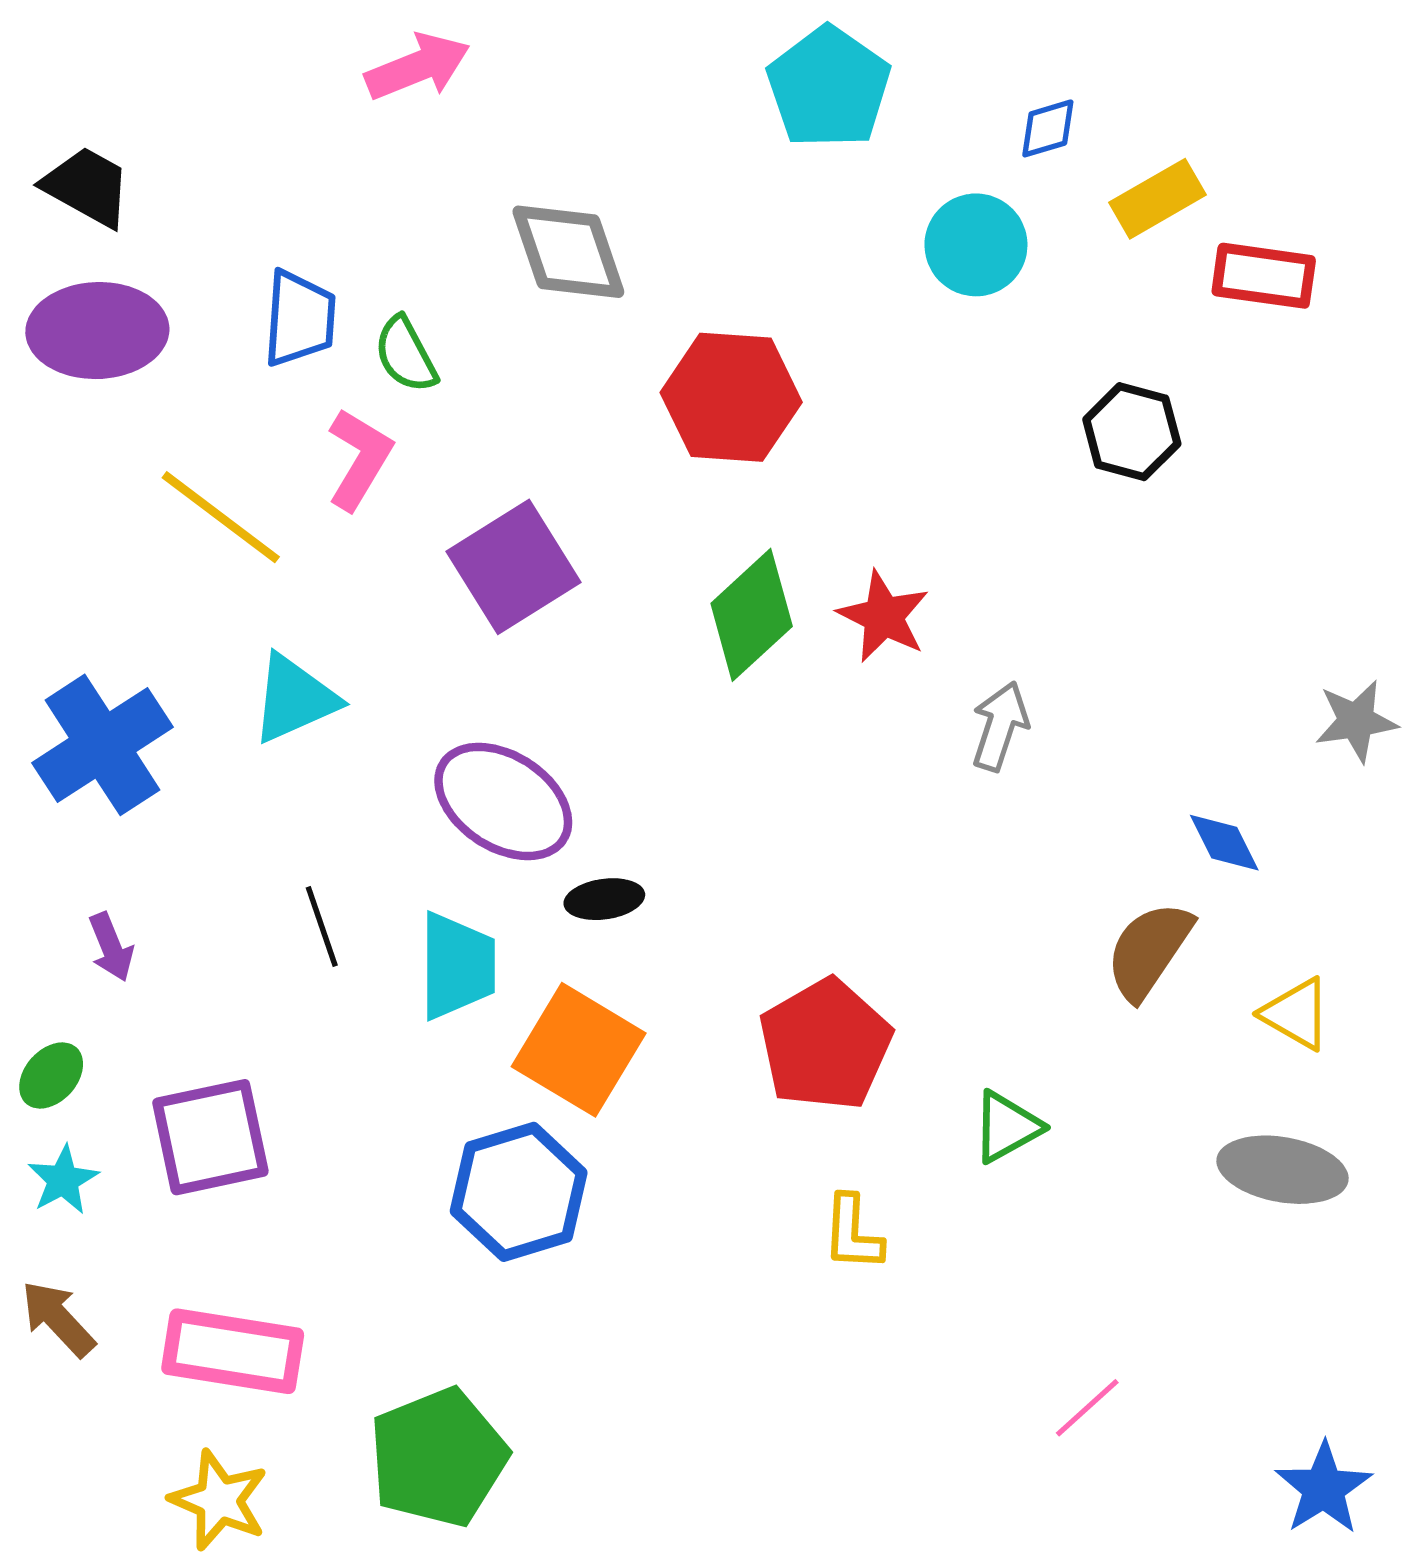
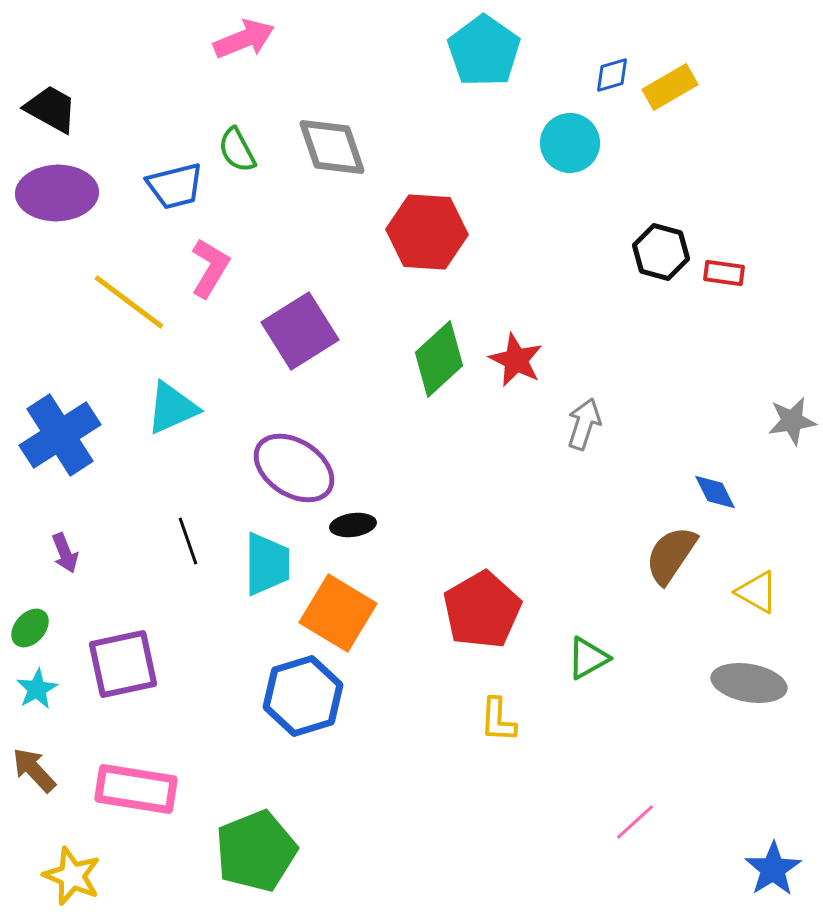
yellow rectangle: (1157, 199) -> (670, 87), moved
red rectangle: (1264, 276) -> (724, 273), moved, size x0.7
blue trapezoid: (299, 319) -> (175, 186), turned 72
green semicircle: (406, 354) -> (237, 150), moved
yellow star: (219, 1500) -> (72, 876), moved

